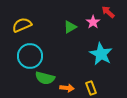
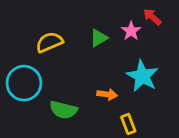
yellow semicircle: (22, 25) -> (49, 42), moved
cyan circle: (30, 56) -> (24, 83), moved
orange arrow: (67, 88) -> (107, 94), moved

